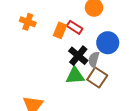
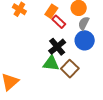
orange rectangle: (60, 30) -> (51, 11), moved
gray semicircle: (94, 59) -> (84, 23), moved

